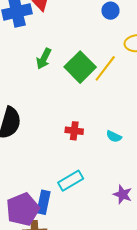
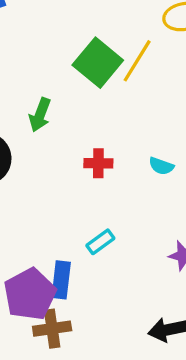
green arrow: (44, 59) -> (40, 115), moved
cyan rectangle: (71, 181) -> (100, 242), size x0.7

